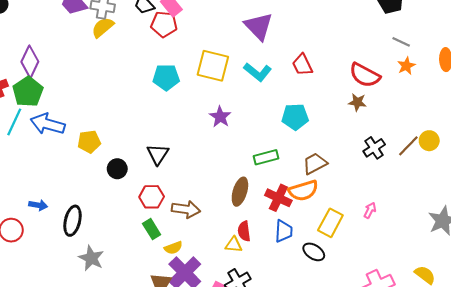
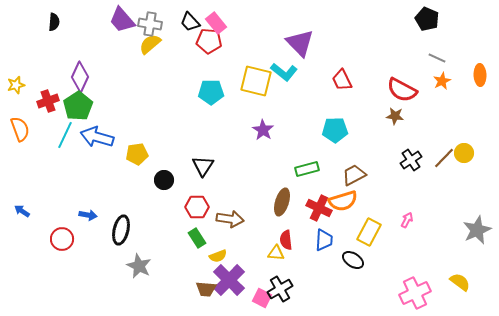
cyan L-shape: (258, 72) -> (284, 72), moved

